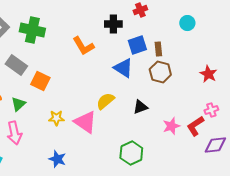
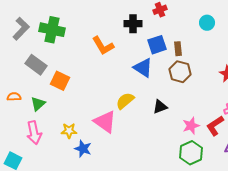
yellow star: (56, 118) -> (69, 131), moved
green hexagon: (131, 153) -> (191, 153), moved
blue star: (57, 159) -> (83, 149), moved

